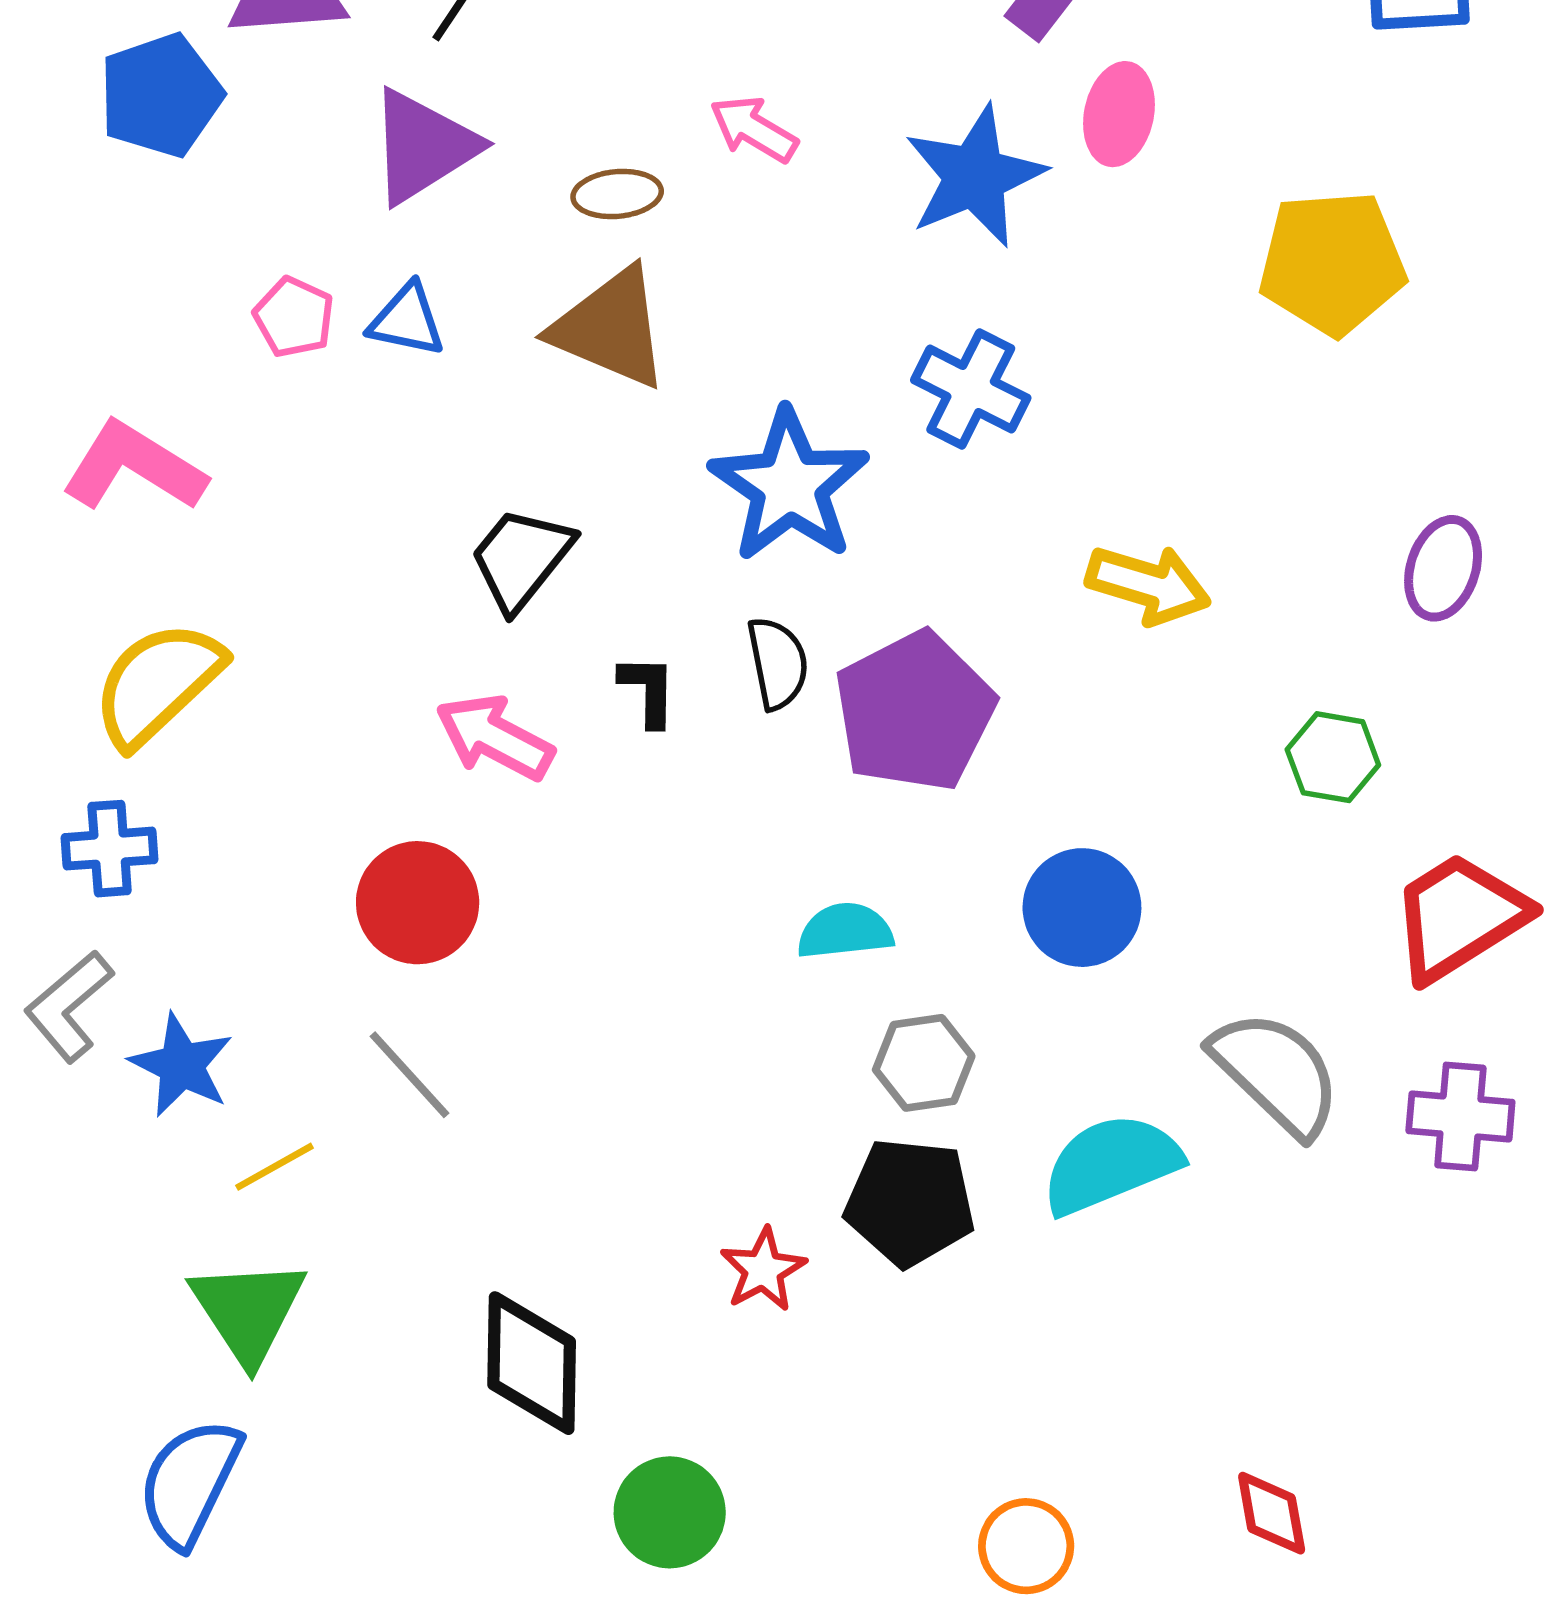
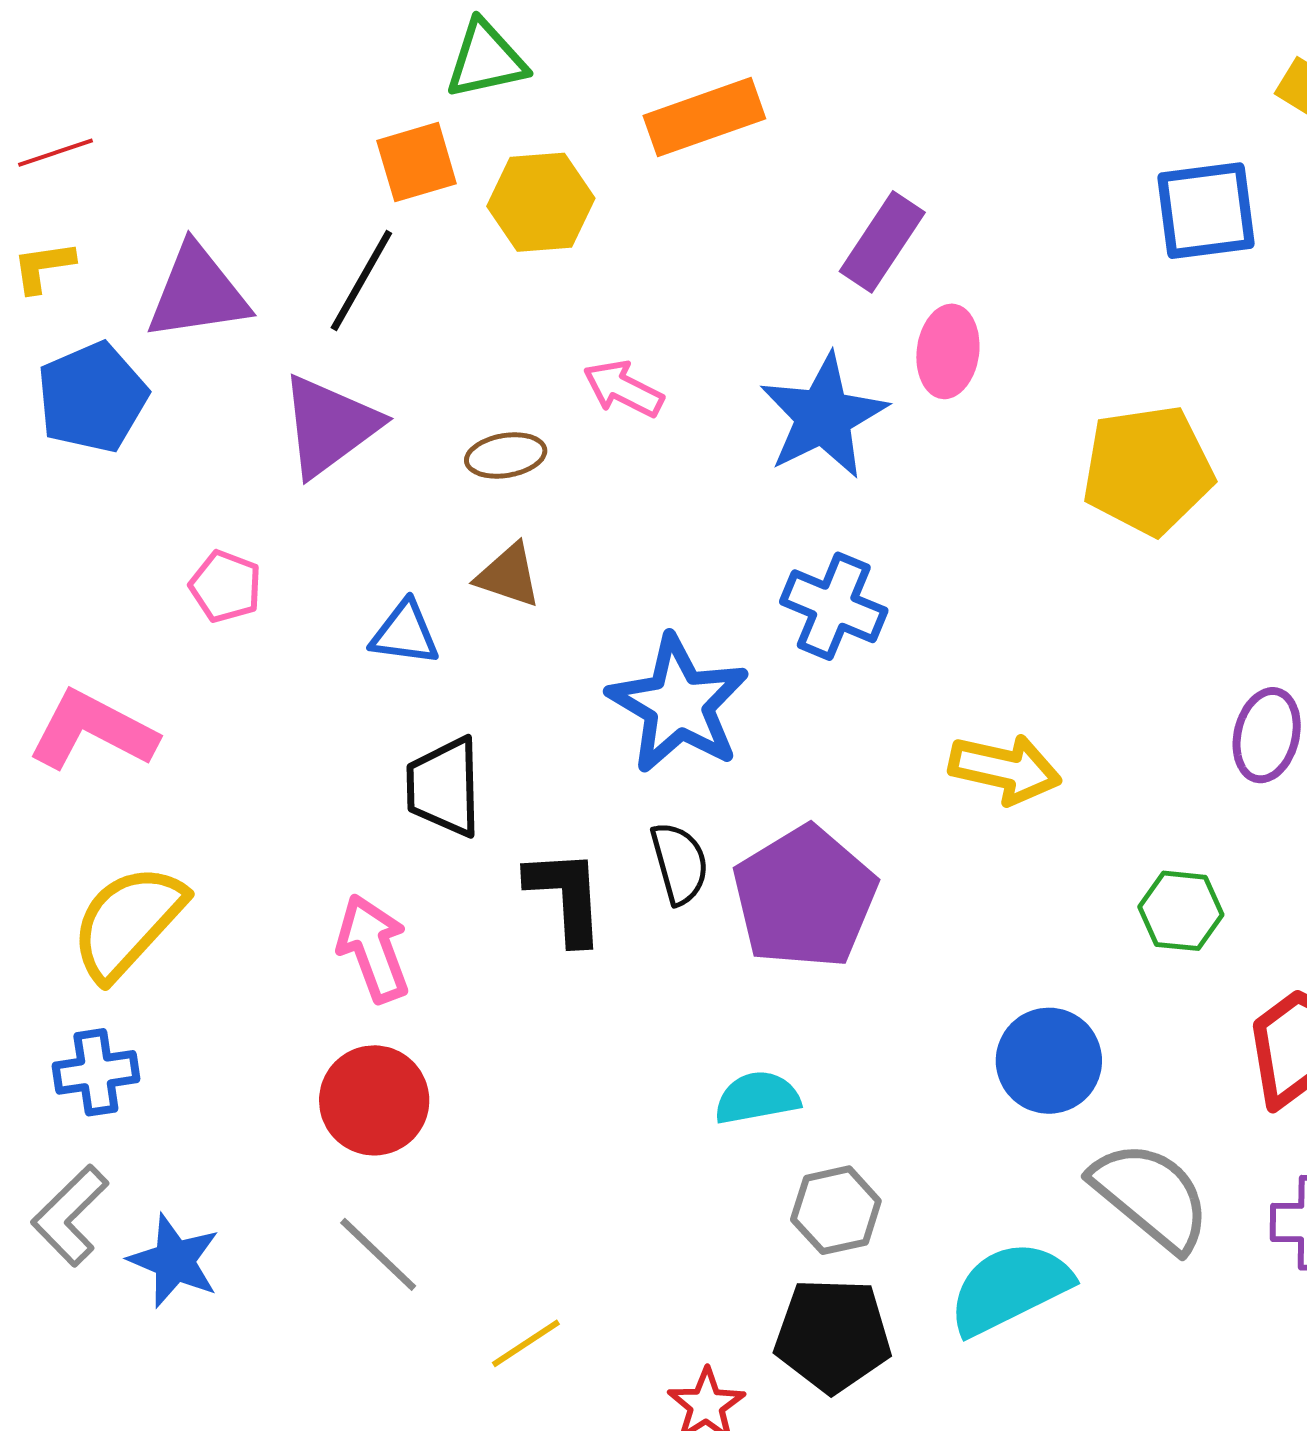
blue triangle: (407, 320) -> (405, 633), moved
brown triangle: (610, 328) -> (508, 575), size x0.6
black trapezoid: (521, 559) -> (444, 787), turned -36
black L-shape: (648, 690) -> (566, 896), size x1.5
pink arrow: (495, 737) -> (373, 948), moved, turned 46
blue circle: (1082, 908) -> (1049, 1061), moved
yellow line: (274, 1167) -> (526, 1343), moved

